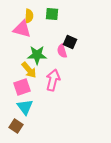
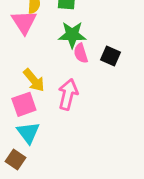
pink triangle: (22, 29) -> (24, 22), turned 42
black square: (70, 42) -> (111, 56), moved
green star: (37, 55) -> (72, 35), moved

